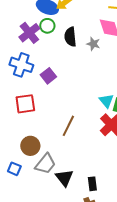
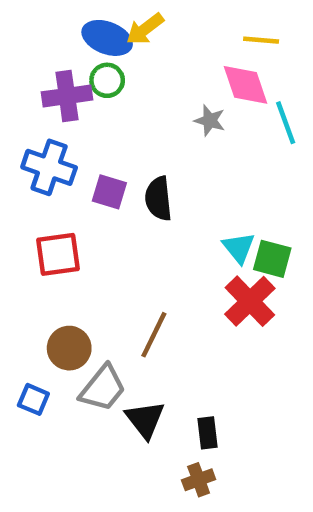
purple cross: (29, 33) -> (67, 96), turned 30
black semicircle: (70, 37) -> (158, 199), moved
purple square: (48, 76) -> (109, 192), turned -35
brown line: (68, 126) -> (154, 335), moved

